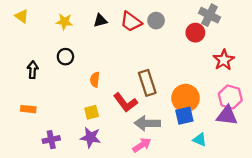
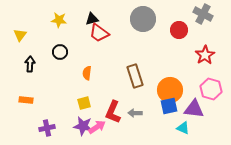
gray cross: (210, 15) -> (203, 14), moved
yellow triangle: (22, 16) -> (20, 35), moved, turned 32
gray circle: (156, 21) -> (143, 19), size x1.6
red trapezoid: (131, 22) -> (99, 33), moved
red L-shape: (125, 102) -> (113, 112), moved, turned 60
purple triangle: (227, 116) -> (194, 109), moved
gray arrow: (147, 123) -> (135, 113), size x0.6
pink arrow: (142, 145) -> (97, 127), moved

